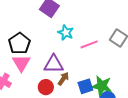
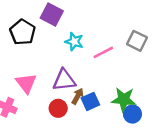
black pentagon: (19, 43) -> (23, 32), moved
blue square: (85, 86) -> (90, 101), moved

